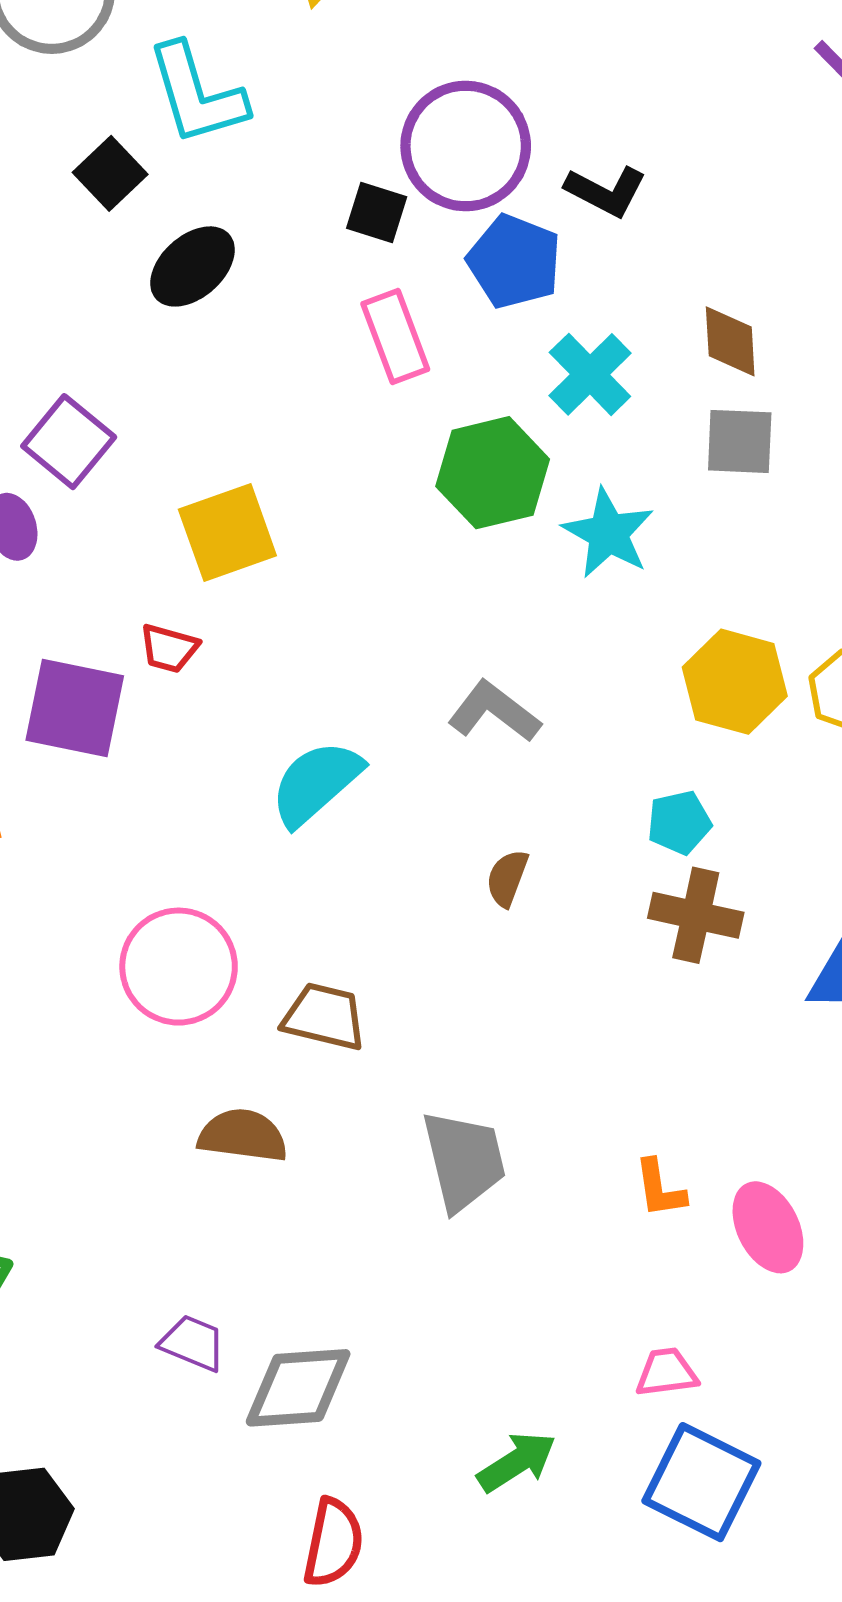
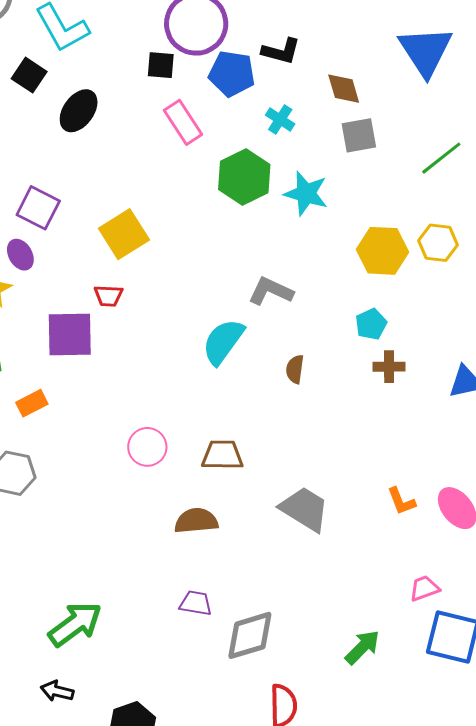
black L-shape: (606, 191) -> (281, 51), moved
cyan cross: (590, 374) -> (280, 120), size x0.7
cyan semicircle: (316, 783) -> (223, 342), moved
brown cross: (696, 915) -> (389, 367), size x0.7
pink circle: (179, 967) -> (147, 447), size x0.7
gray trapezoid: (464, 1161) -> (305, 509), turned -32
purple trapezoid: (193, 1343) -> (196, 603), moved

